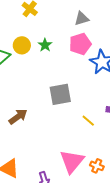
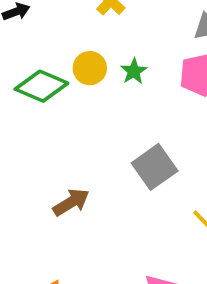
gray square: (60, 94) -> (155, 167), turned -30

